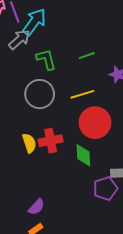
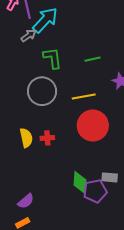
gray arrow: (19, 39) -> (29, 36), size x0.7
red cross: (51, 141) -> (47, 138), size x0.6
green diamond: (83, 155) -> (80, 182), moved

